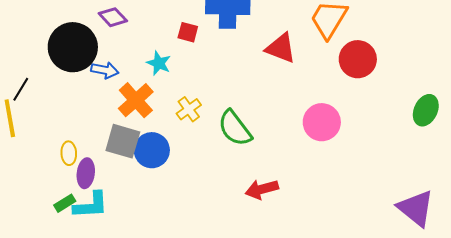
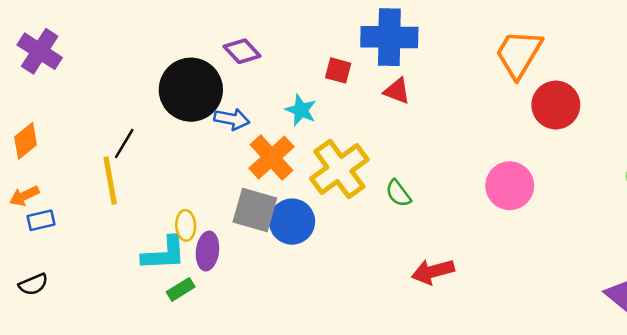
red triangle: (281, 48) -> (397, 91), moved, size x0.7
yellow cross: (189, 109) -> (339, 169), size x1.8
green semicircle: (235, 128) -> (398, 193), size x0.6
cyan L-shape: (91, 205) -> (164, 254), moved

